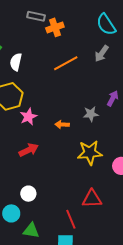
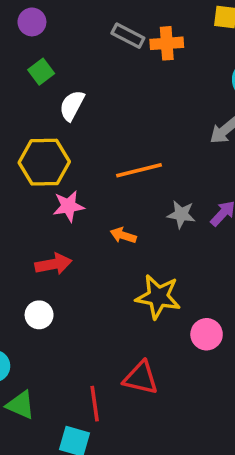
orange cross: (55, 27) -> (167, 43), moved
orange line: (66, 63) -> (139, 170), moved
gray star: (91, 114) -> (181, 214), moved
white circle: (28, 194) -> (39, 315), moved

